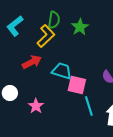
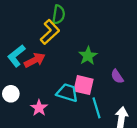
cyan L-shape: (15, 26) -> (16, 56), moved
green star: (80, 27) -> (88, 56), moved
cyan trapezoid: (62, 71) -> (67, 93), moved

